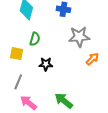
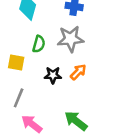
gray star: (79, 37) -> (71, 39), moved
orange arrow: (92, 59) -> (78, 72), moved

